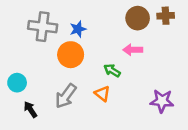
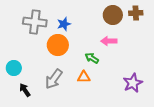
orange triangle: (102, 94) -> (84, 77), turned -40
purple star: (162, 101) -> (133, 83), turned -30

